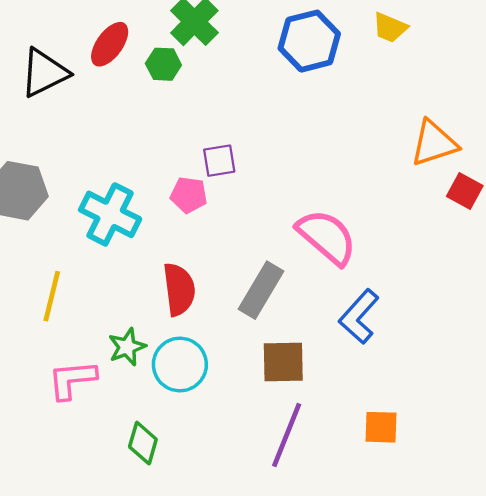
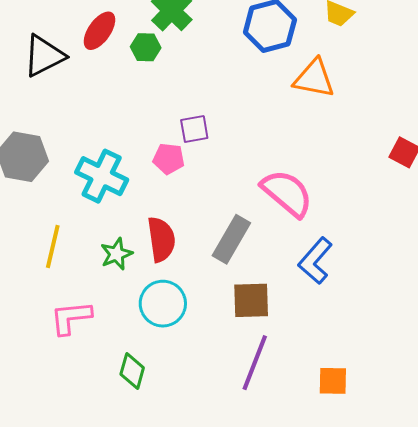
orange triangle: (434, 143) -> (314, 78), moved, turned 30
green star: (127, 347) -> (116, 254), moved
orange square: (381, 427) -> (333, 381), moved

